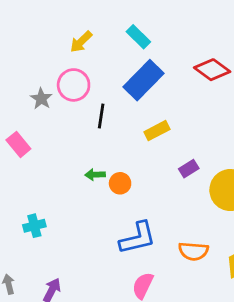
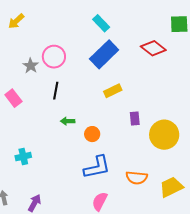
yellow arrow: (81, 42) -> (16, 21), moved
black line: (101, 116) -> (56, 91), moved
purple rectangle: (189, 169) -> (135, 119), turned -64
orange circle: (120, 183) -> (92, 134), moved

